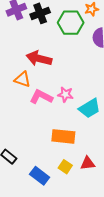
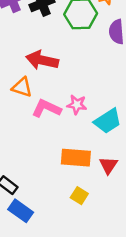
red triangle: (88, 163) -> (108, 165), moved, turned -49
blue rectangle: (40, 176) -> (21, 211), moved

